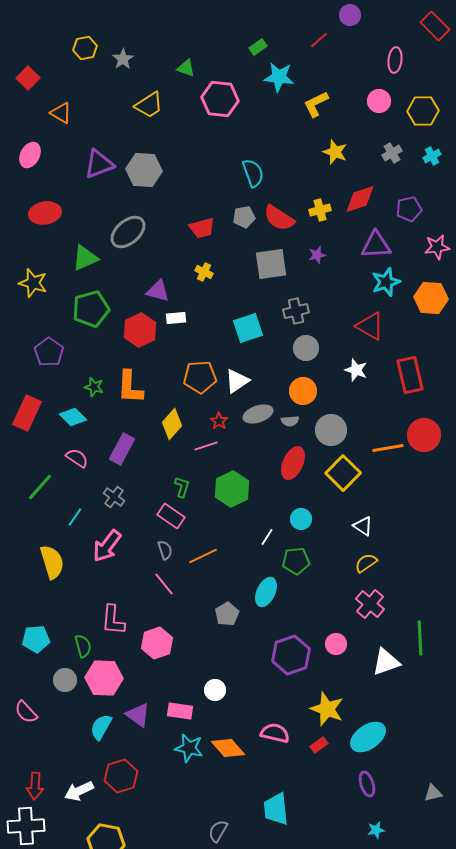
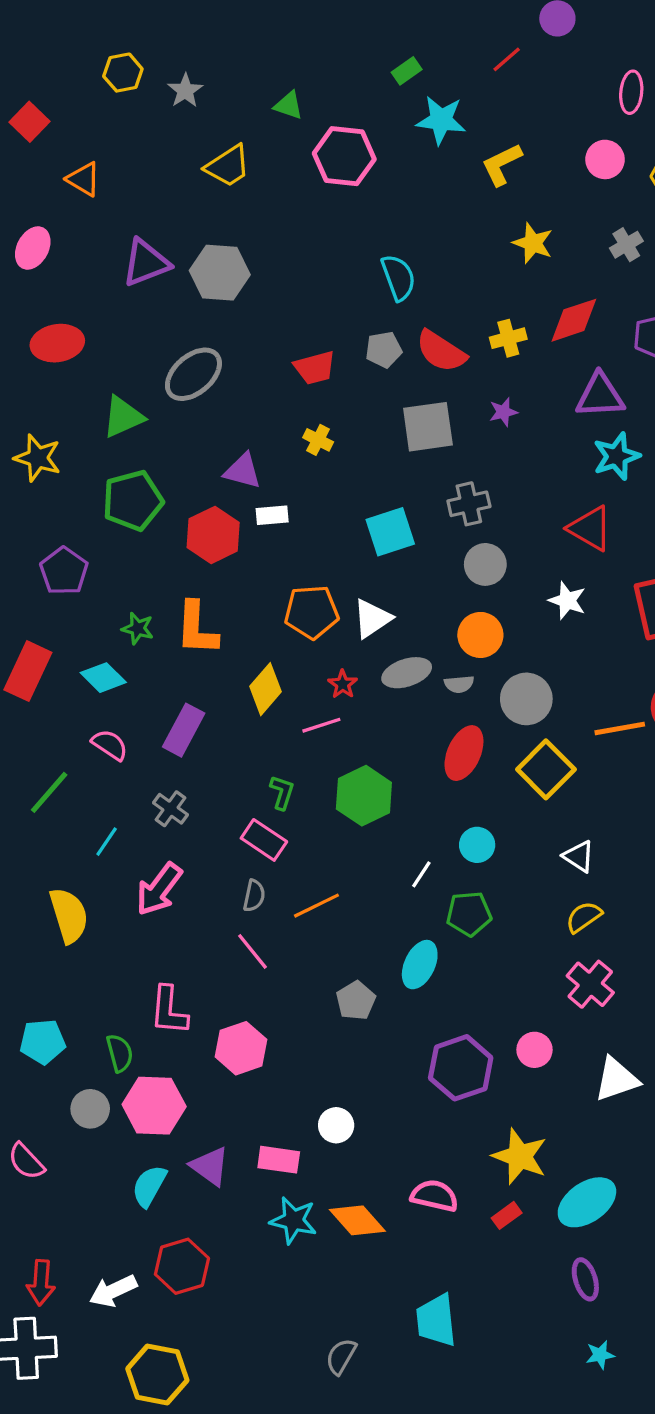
gray semicircle: (165, 550) -> (254, 896), turned 30

